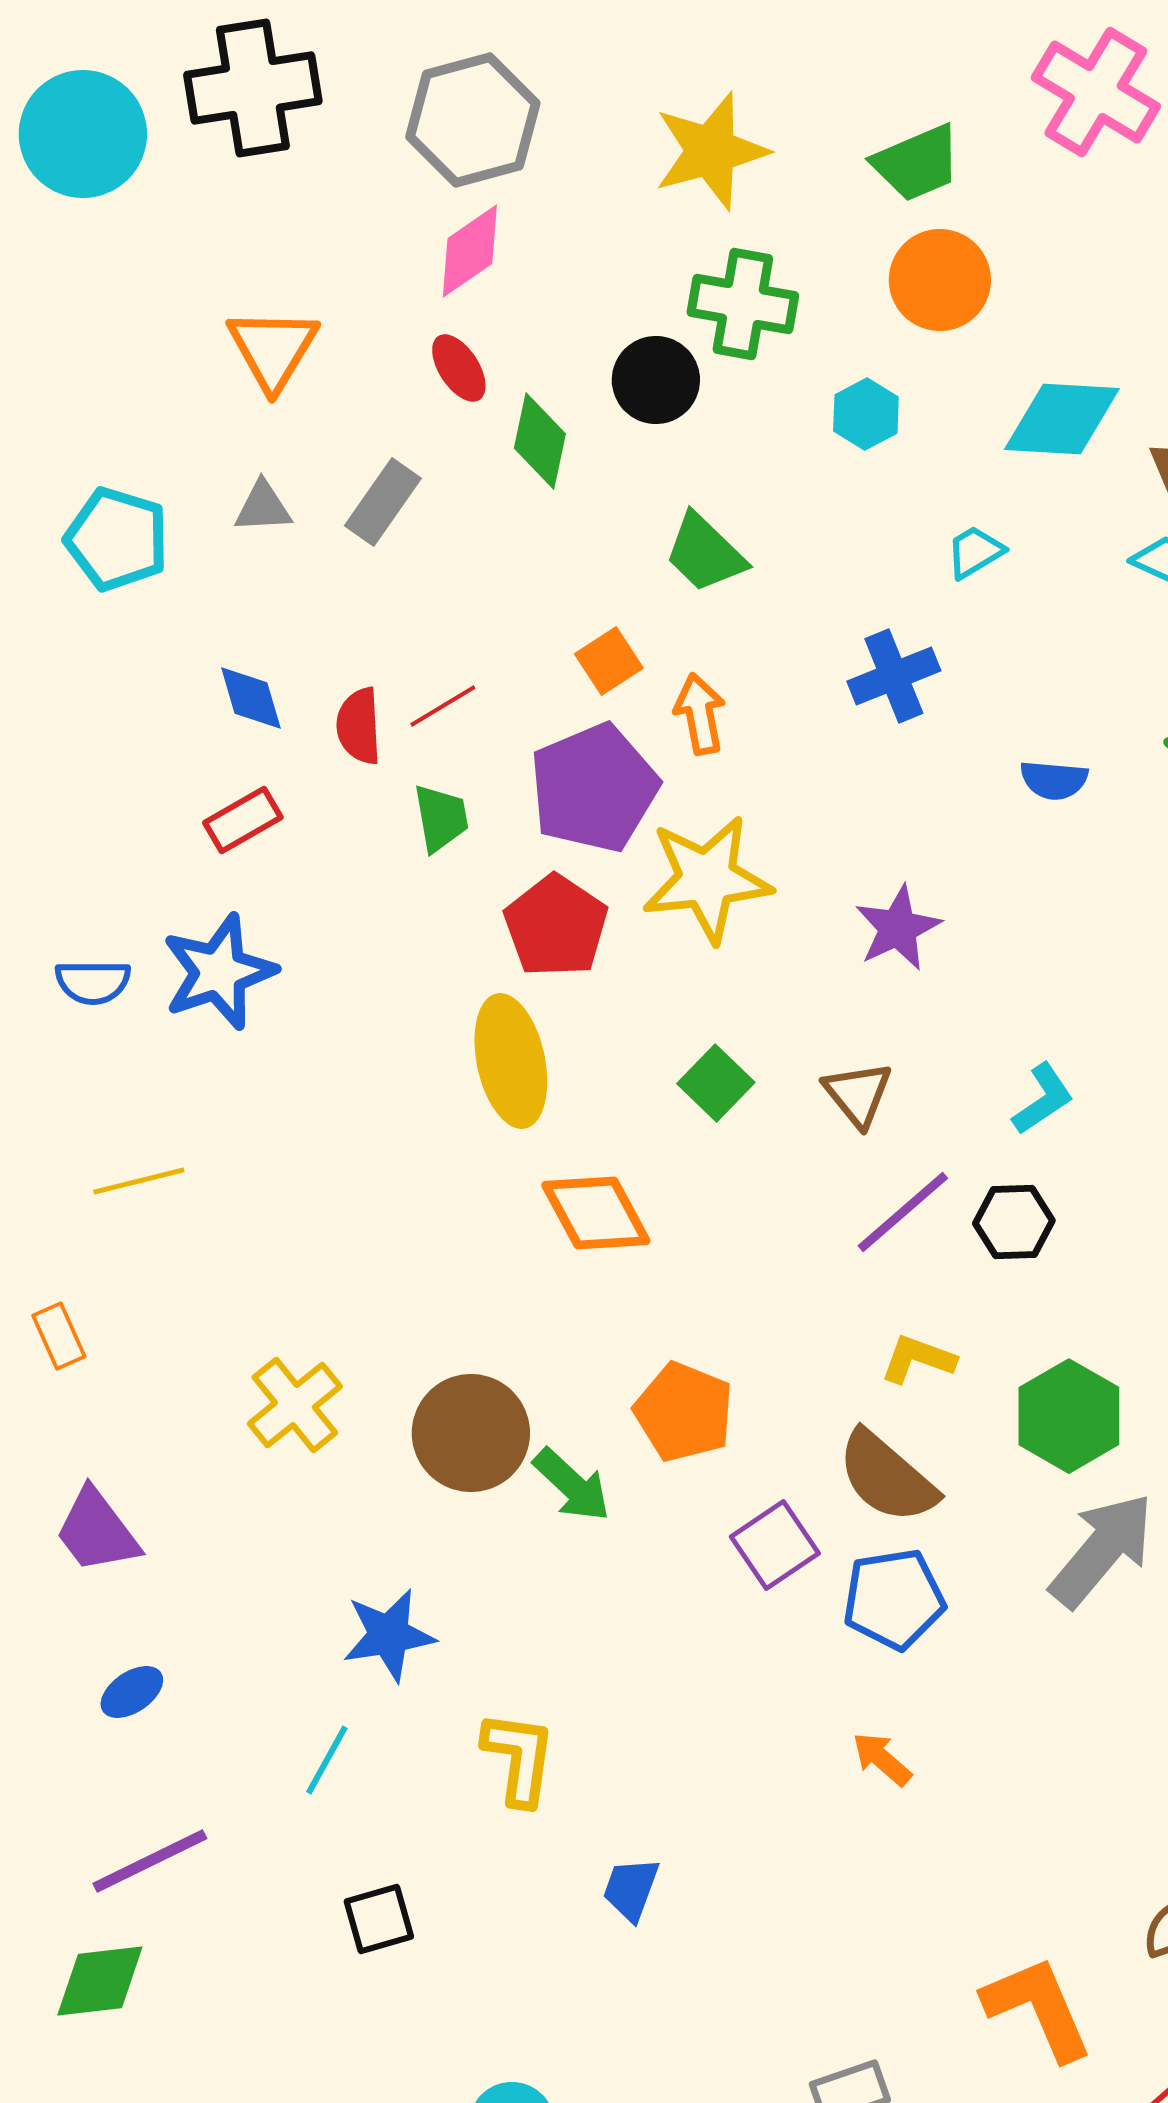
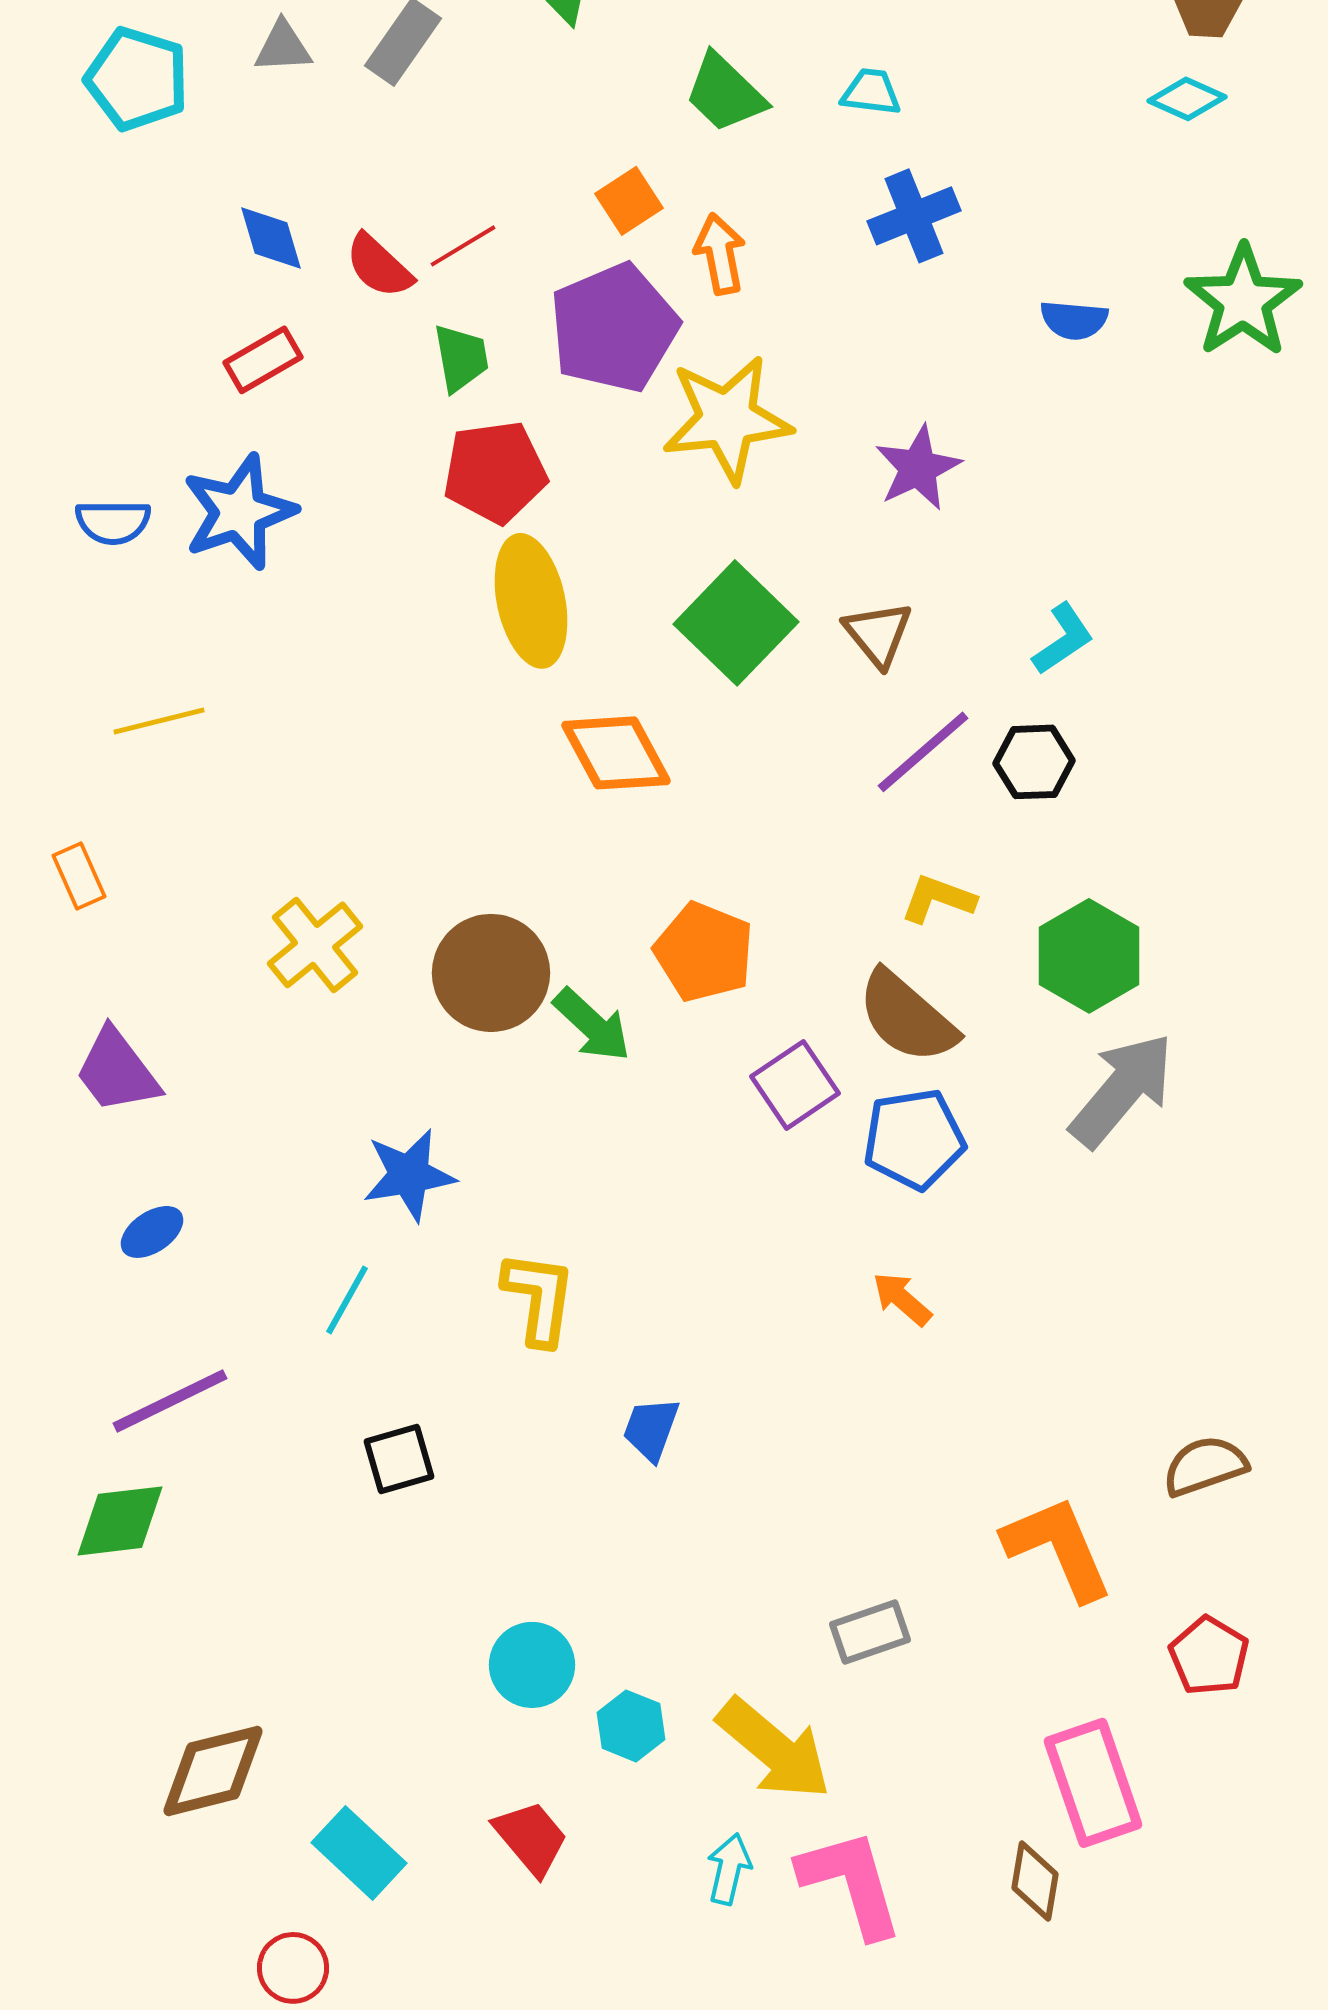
cyan trapezoid: (975, 552) -> (871, 92), moved, turned 38
red semicircle: (359, 726) -> (379, 266), turned -44
red pentagon: (556, 926) -> (495, 472), moved, turned 30
green square: (716, 1083) -> (736, 623), size x1.6

